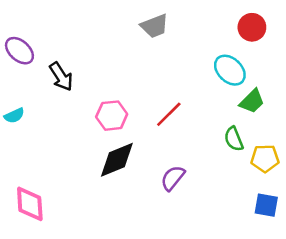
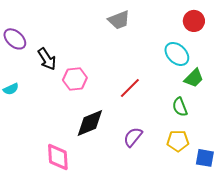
pink hexagon: (112, 116) -> (75, 79), moved
yellow pentagon: (265, 158) -> (178, 141), moved
pink diamond: (30, 204) -> (58, 157), moved

